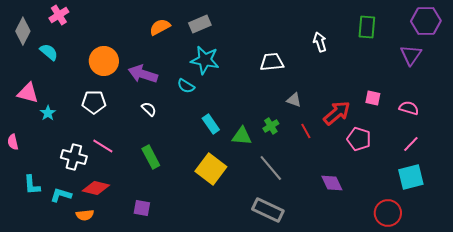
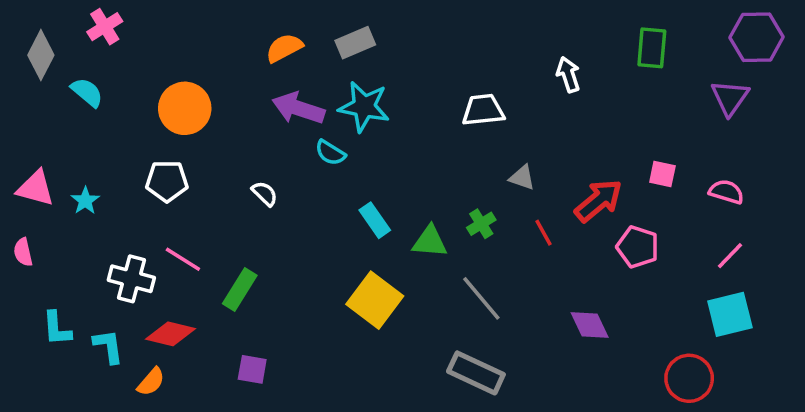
purple arrow: (143, 74) -> (298, 108), moved
pink triangle: (28, 93) -> (36, 188), moved
green rectangle: (151, 157) -> (240, 289), moved, turned 60
cyan L-shape: (61, 195) -> (108, 346), turned 65
orange semicircle: (85, 215) -> (151, 382), turned -42

